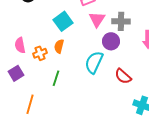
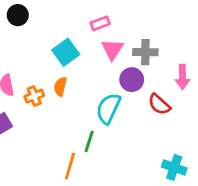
red semicircle: (123, 76) -> (159, 104), moved
green line: (56, 78) -> (89, 141), moved
orange line: (30, 104) -> (70, 166), moved

